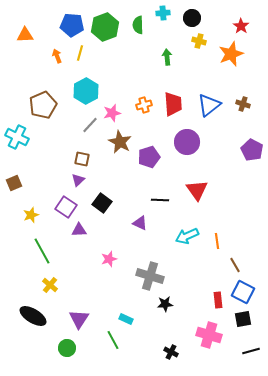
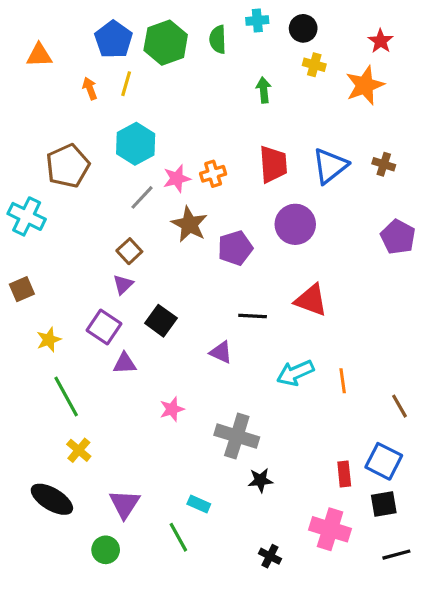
blue pentagon: (72, 25) -> (114, 39), turned 30
orange cross: (144, 105) -> (213, 174), moved
brown square: (82, 159) -> (129, 251), turned 35
red triangle: (197, 190) -> (311, 300), turned -35
brown line: (235, 265) -> (400, 406), moved

